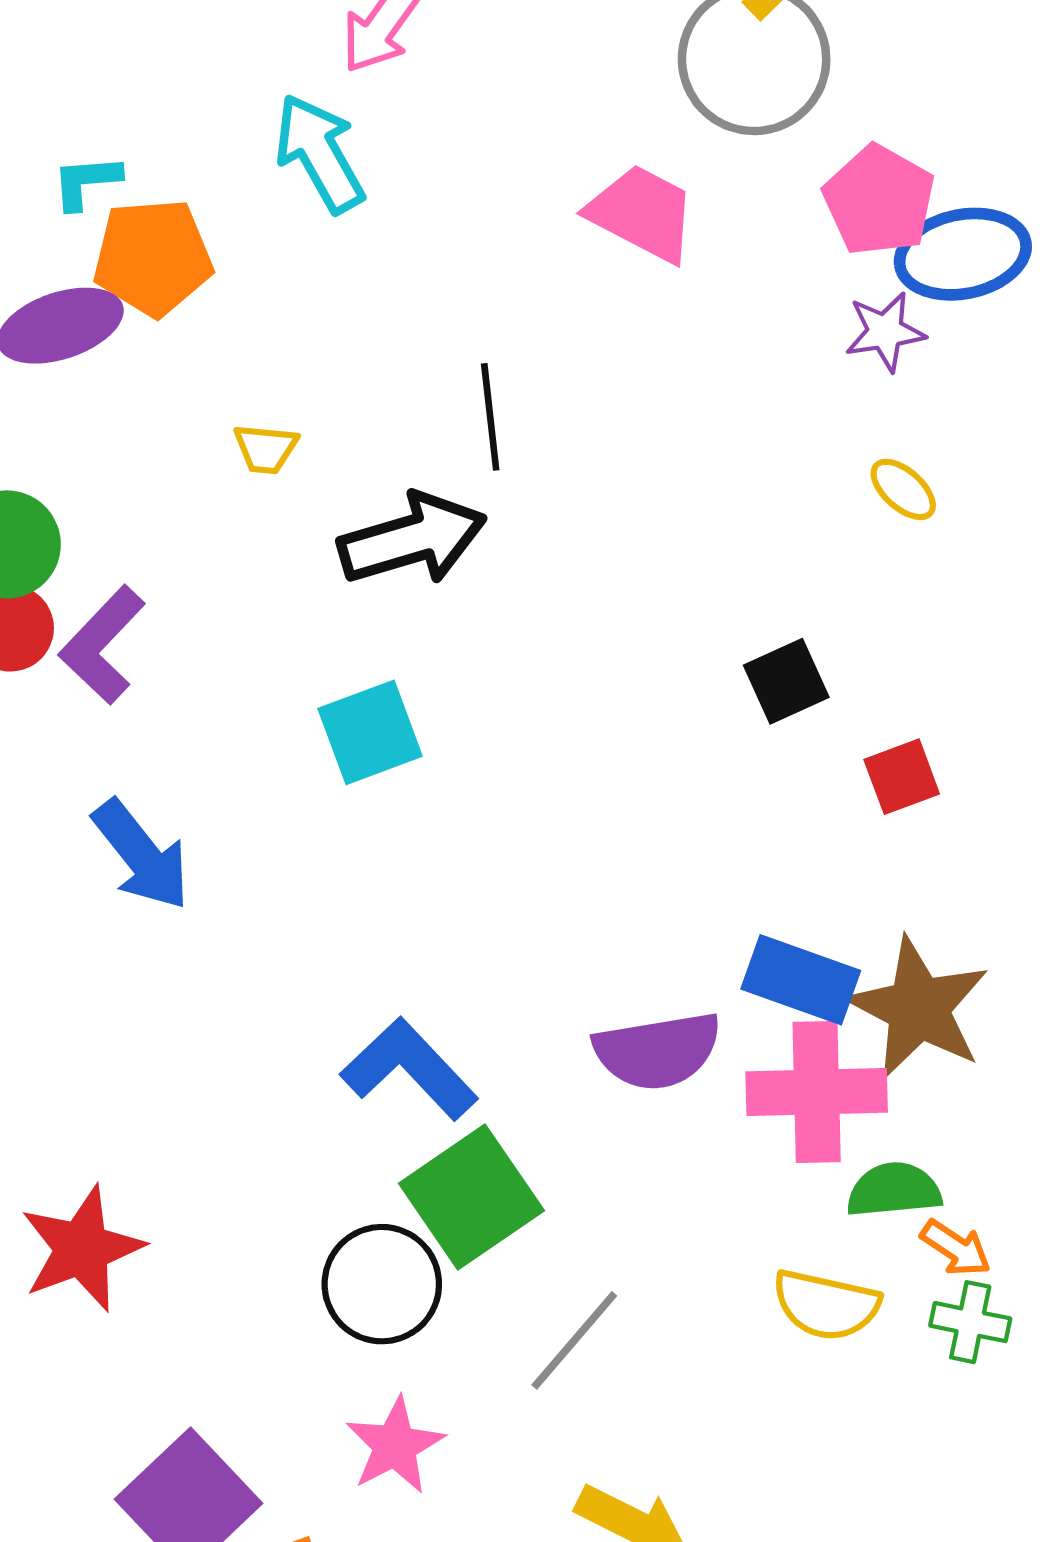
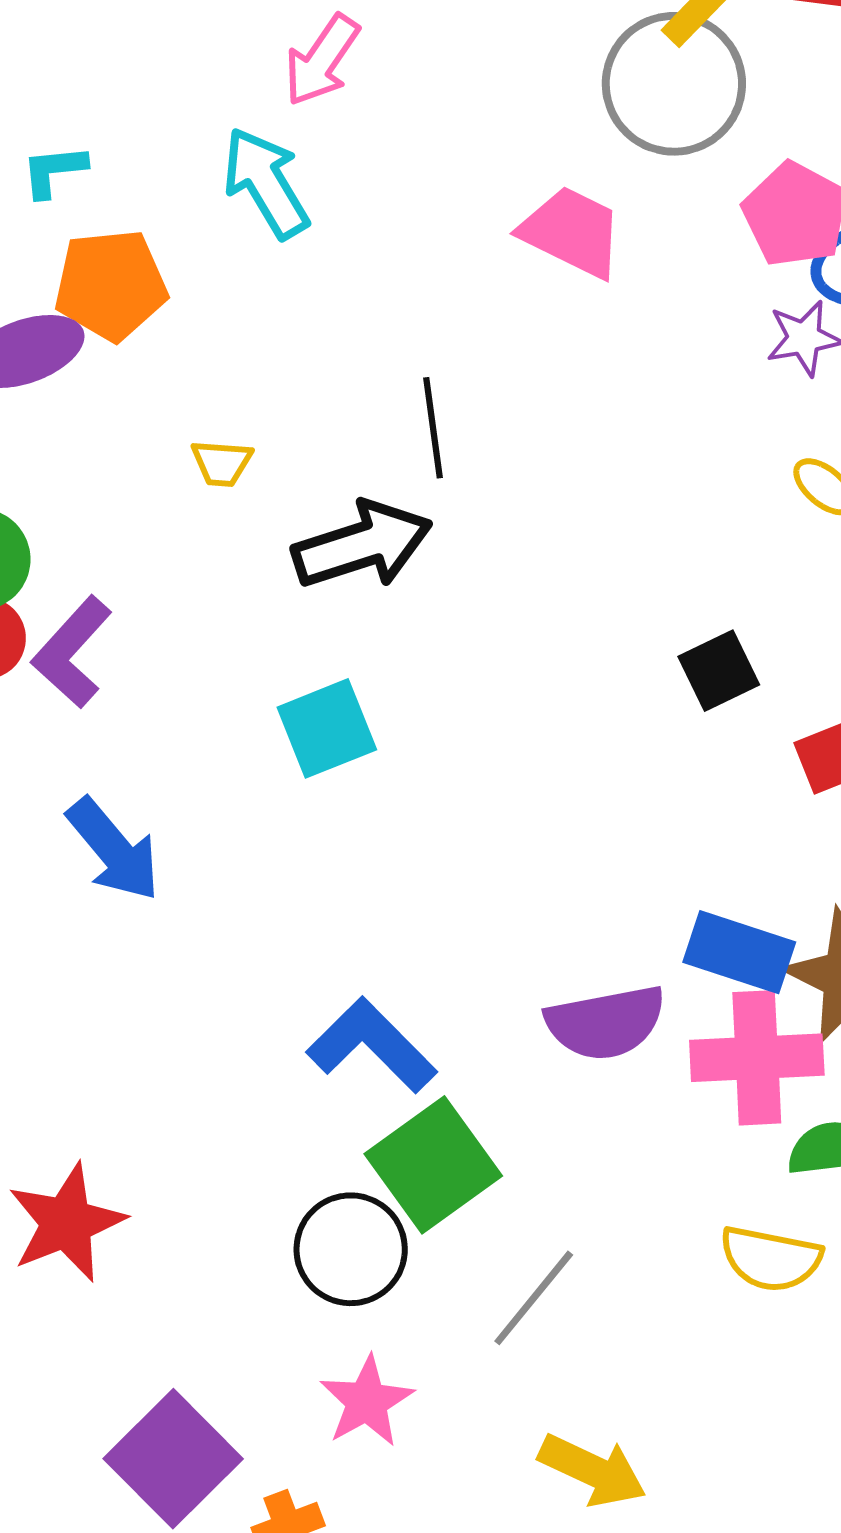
cyan L-shape: (86, 182) -> (54, 171), moved

